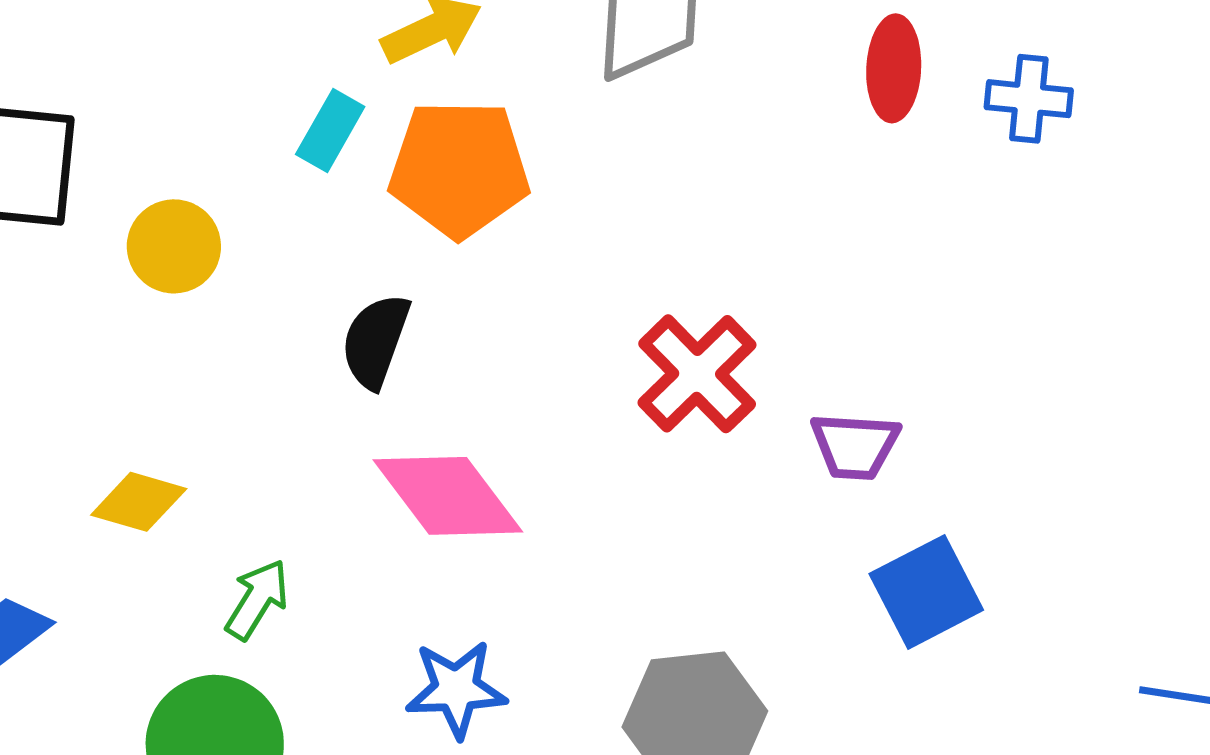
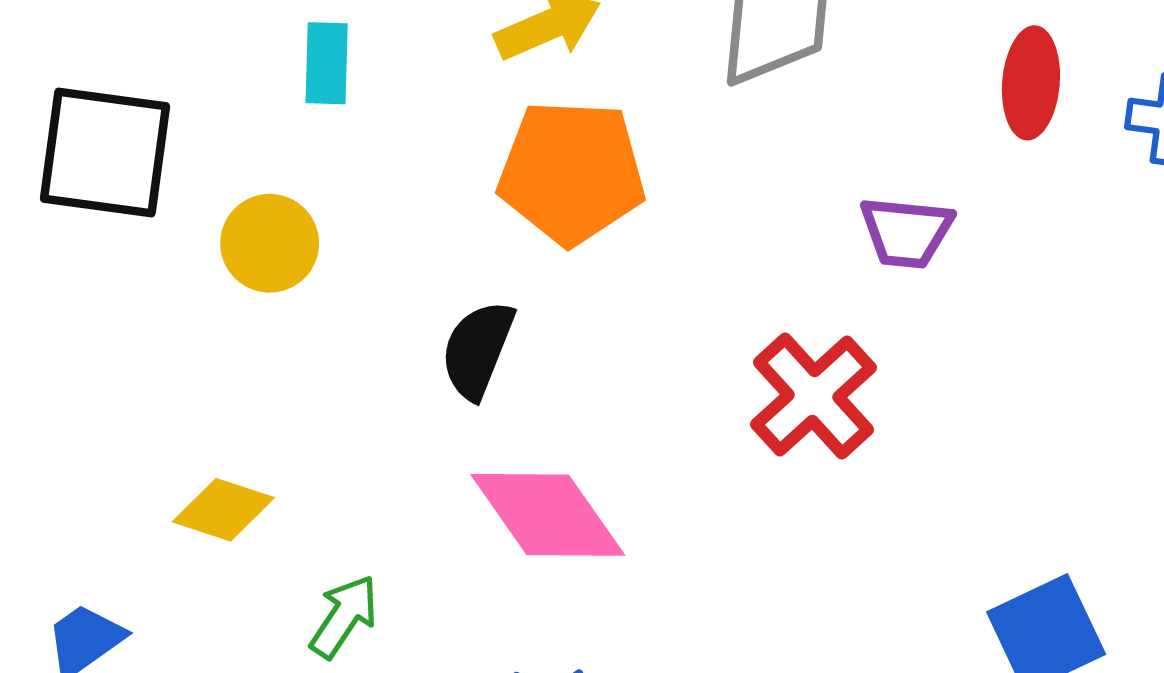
cyan rectangle: (330, 131) -> (327, 63), moved, turned -30
purple trapezoid: (855, 446) -> (906, 232), moved

